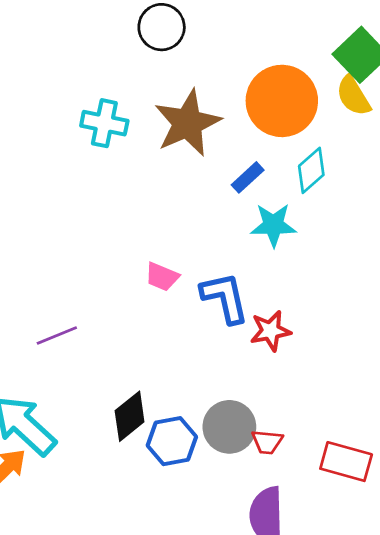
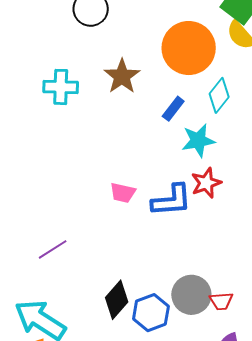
brown star: (188, 123) -> (122, 76), size x0.7
blue L-shape: (225, 298) -> (172, 200), turned 108
red star: (270, 331) -> (206, 183), moved

